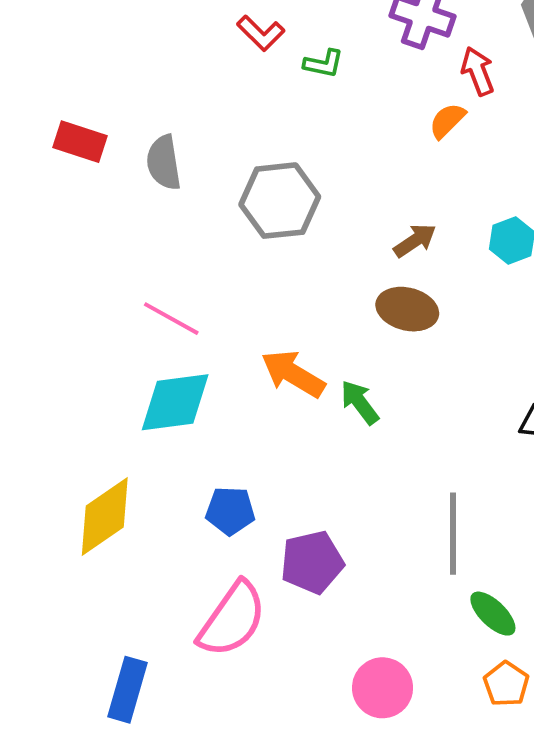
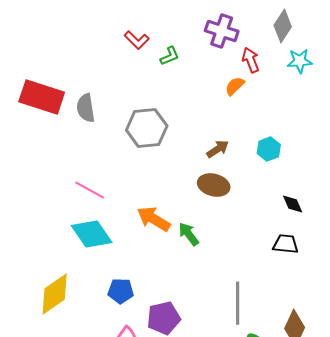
green L-shape: (324, 64) -> (170, 56), turned -35
red rectangle: (80, 142) -> (42, 97), size x1.6
cyan diamond: (175, 402) -> (92, 234), turned 63

